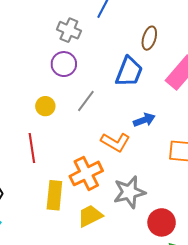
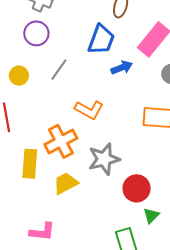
blue arrow: (144, 120) -> (122, 68), moved

